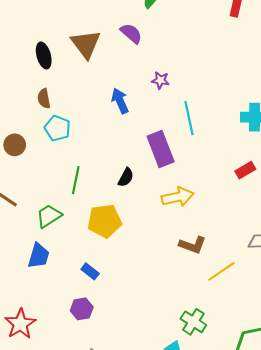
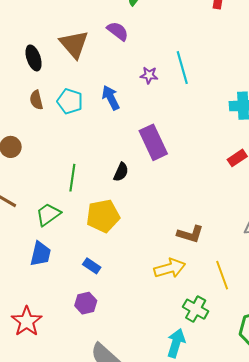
cyan line: (189, 118) -> (182, 68), moved
cyan pentagon: (57, 128) -> (70, 101), moved
yellow arrow: (178, 197) -> (170, 268), moved
yellow line: (221, 271) -> (222, 275), moved, turned -72

